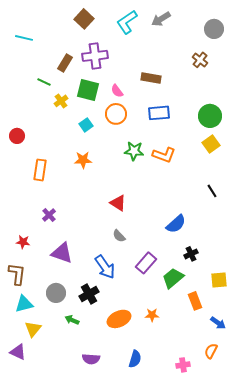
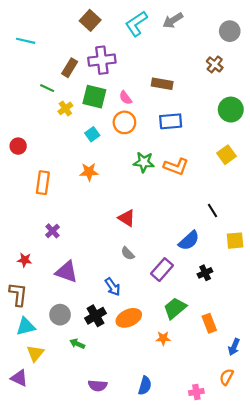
green circle: (210, 116) -> (231, 110), moved
black line: (212, 191) -> (213, 211), moved
purple rectangle: (146, 263) -> (162, 270), moved
blue arrow: (105, 267) -> (113, 287), size x0.7
green trapezoid: (173, 278) -> (175, 308), moved
yellow square: (219, 280) -> (235, 241), moved
orange ellipse: (119, 319) -> (129, 318), moved
blue arrow: (218, 323) -> (234, 347), turned 77

